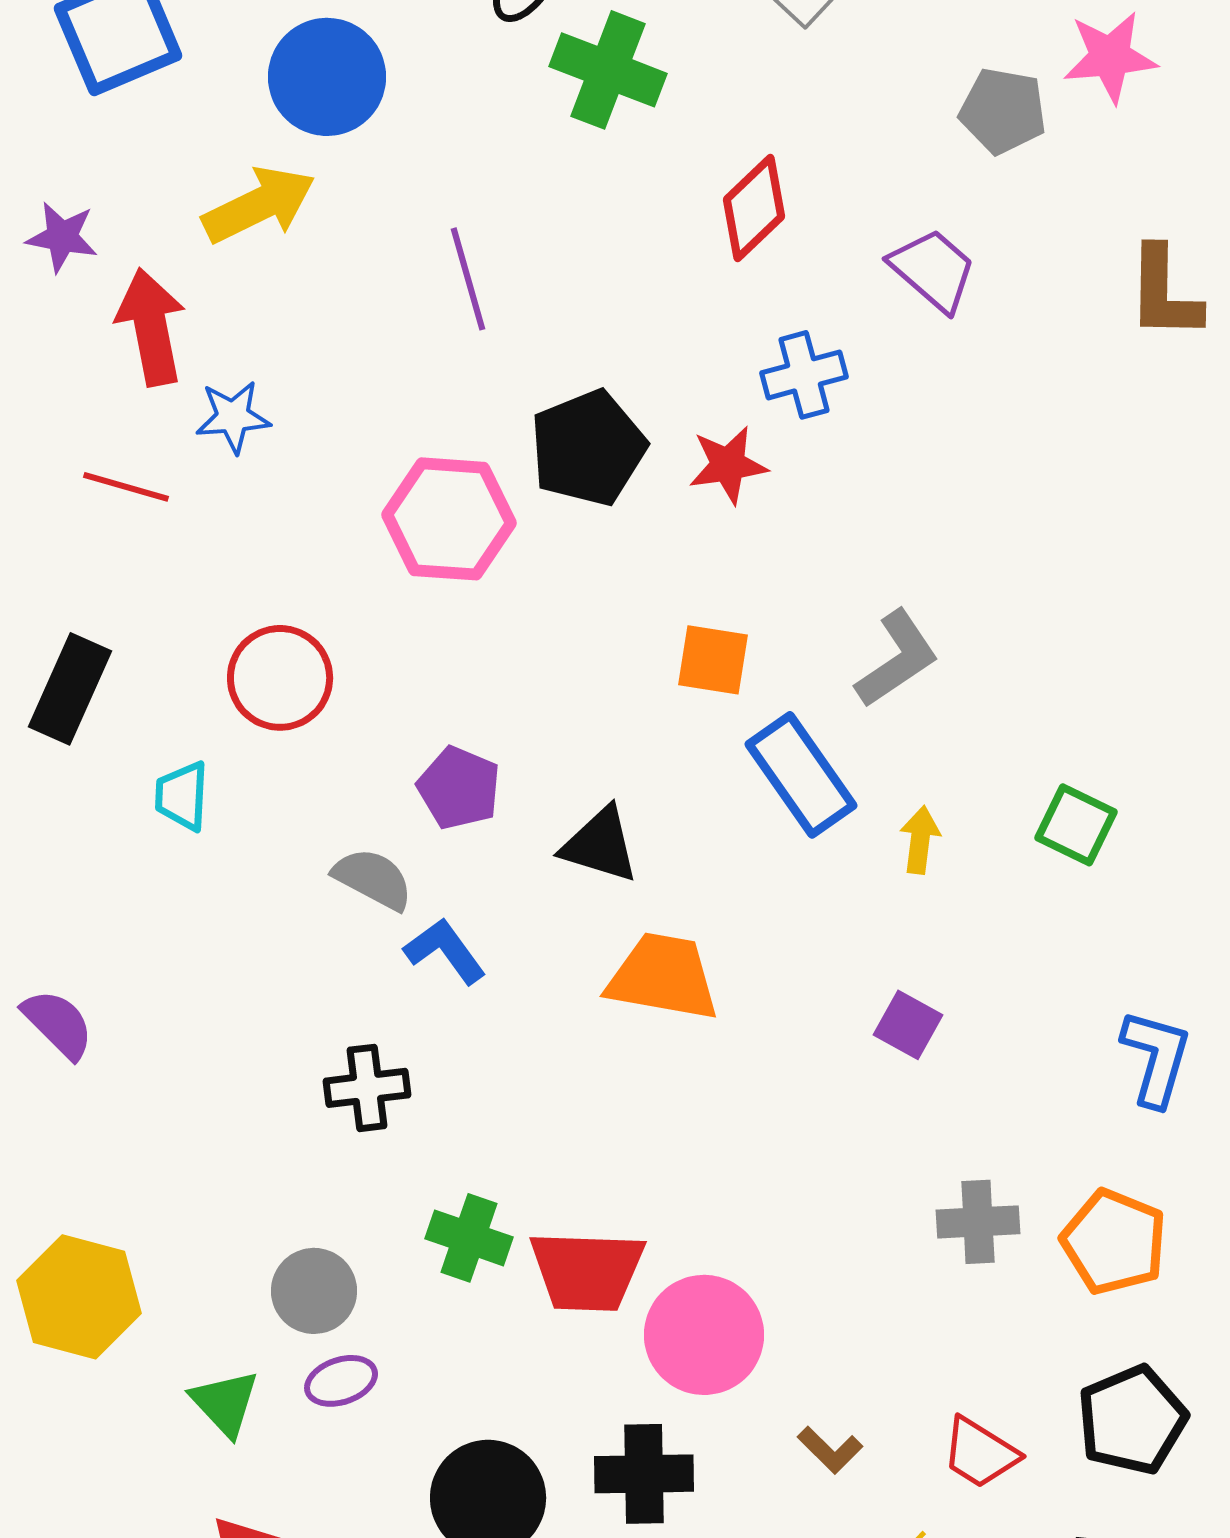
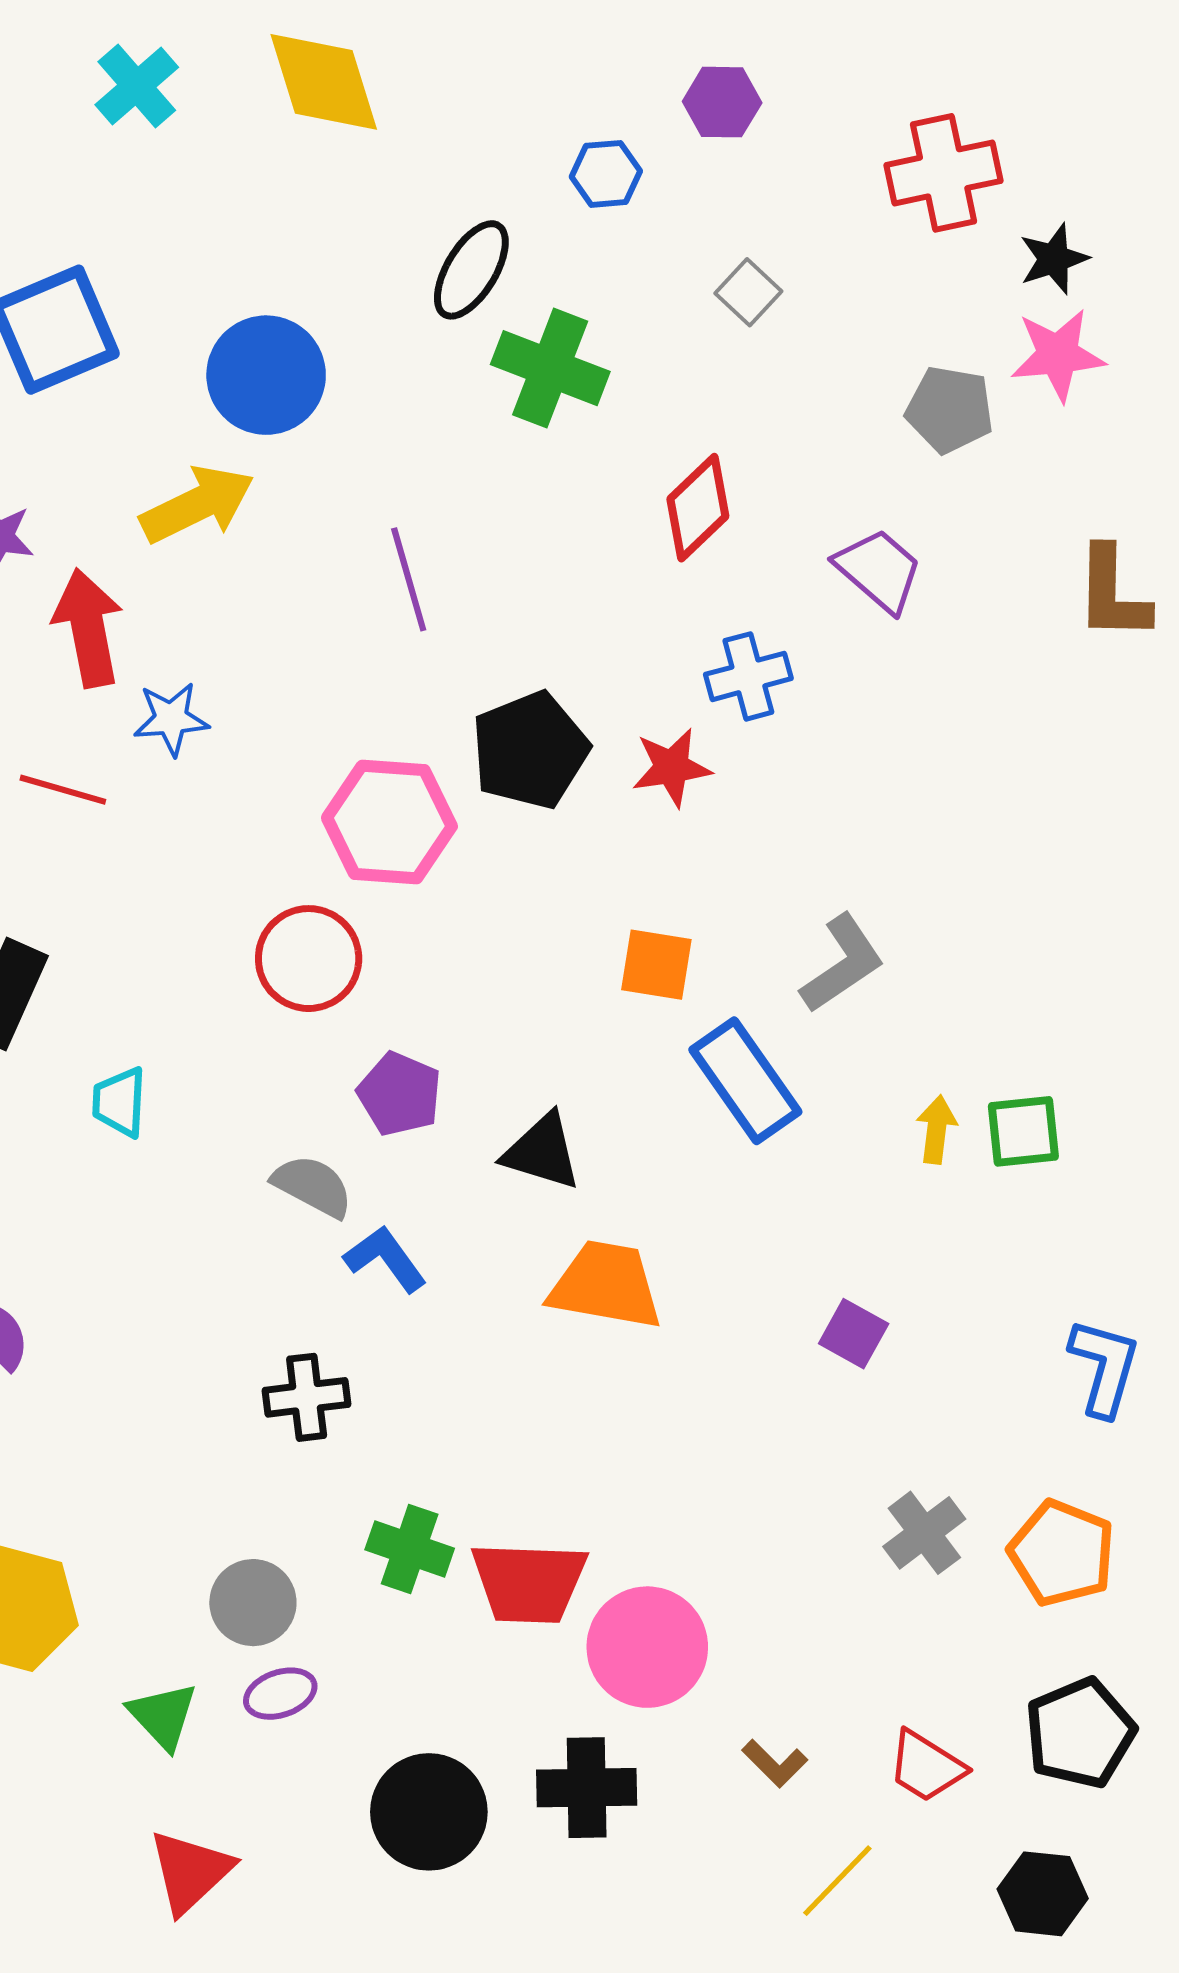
red circle: (280, 678) -> (309, 959), moved
green square: (1076, 825) -> (1023, 1131), turned -32
yellow arrow: (920, 840) -> (936, 1129), moved
gray cross: (978, 1222) -> (924, 1533), turned -34

